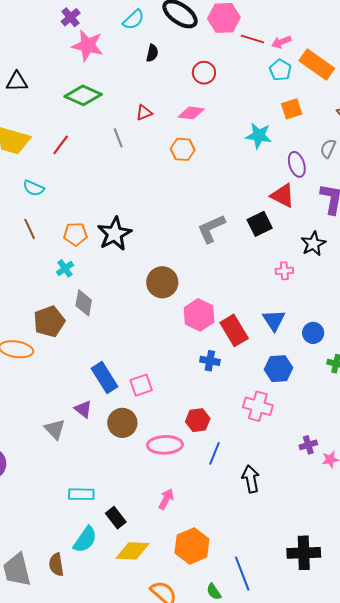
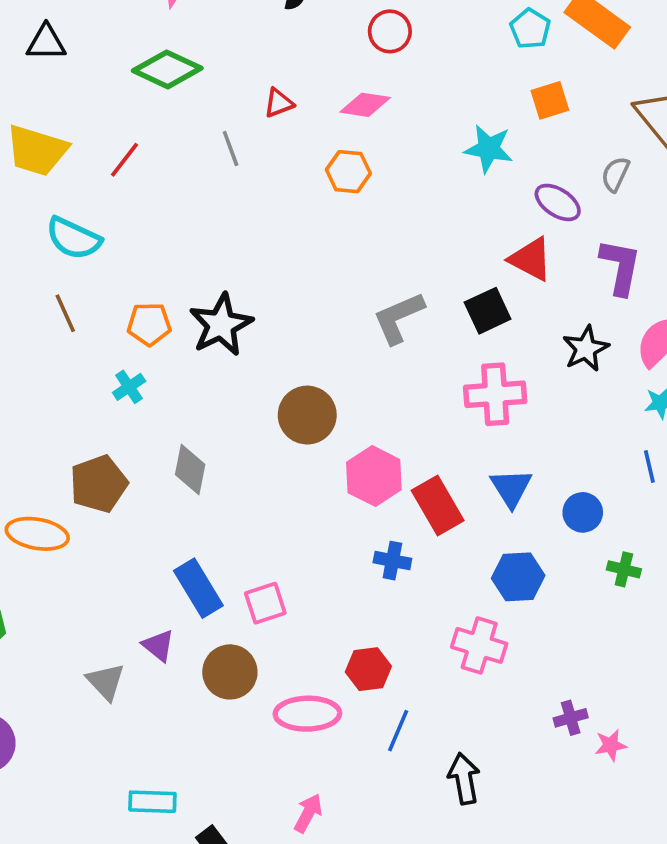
purple ellipse: (297, 164) -> (558, 202), turned -40
cyan semicircle: (34, 188) -> (74, 238), size x1.4
pink cross: (284, 271) -> (495, 394), moved, size x1.8
gray diamond: (84, 303) -> (190, 470), moved

